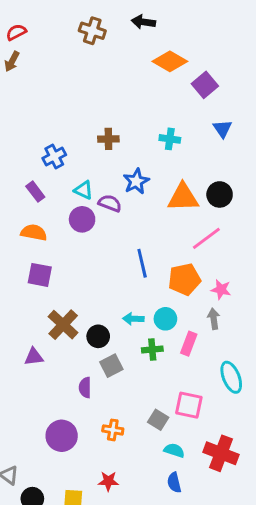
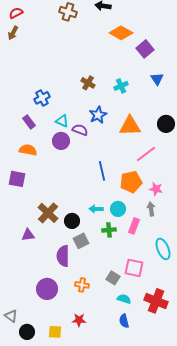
brown cross: (108, 139) -> (88, 83), moved, turned 32
cyan cross: (170, 139) -> (121, 86), turned -32
black circle: (220, 194) -> (166, 124), moved
purple square: (40, 275) -> (17, 179), moved
purple semicircle: (85, 388) -> (63, 256), size x1.5

